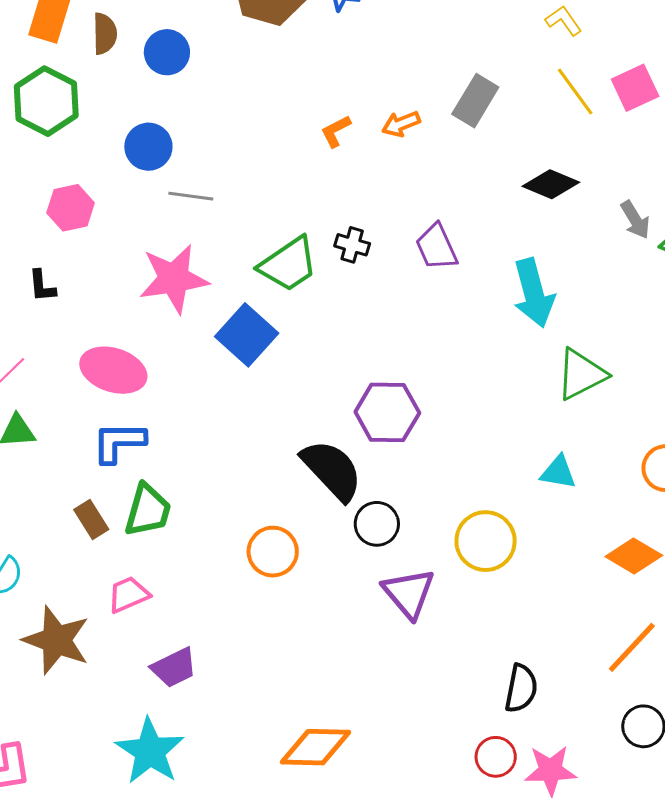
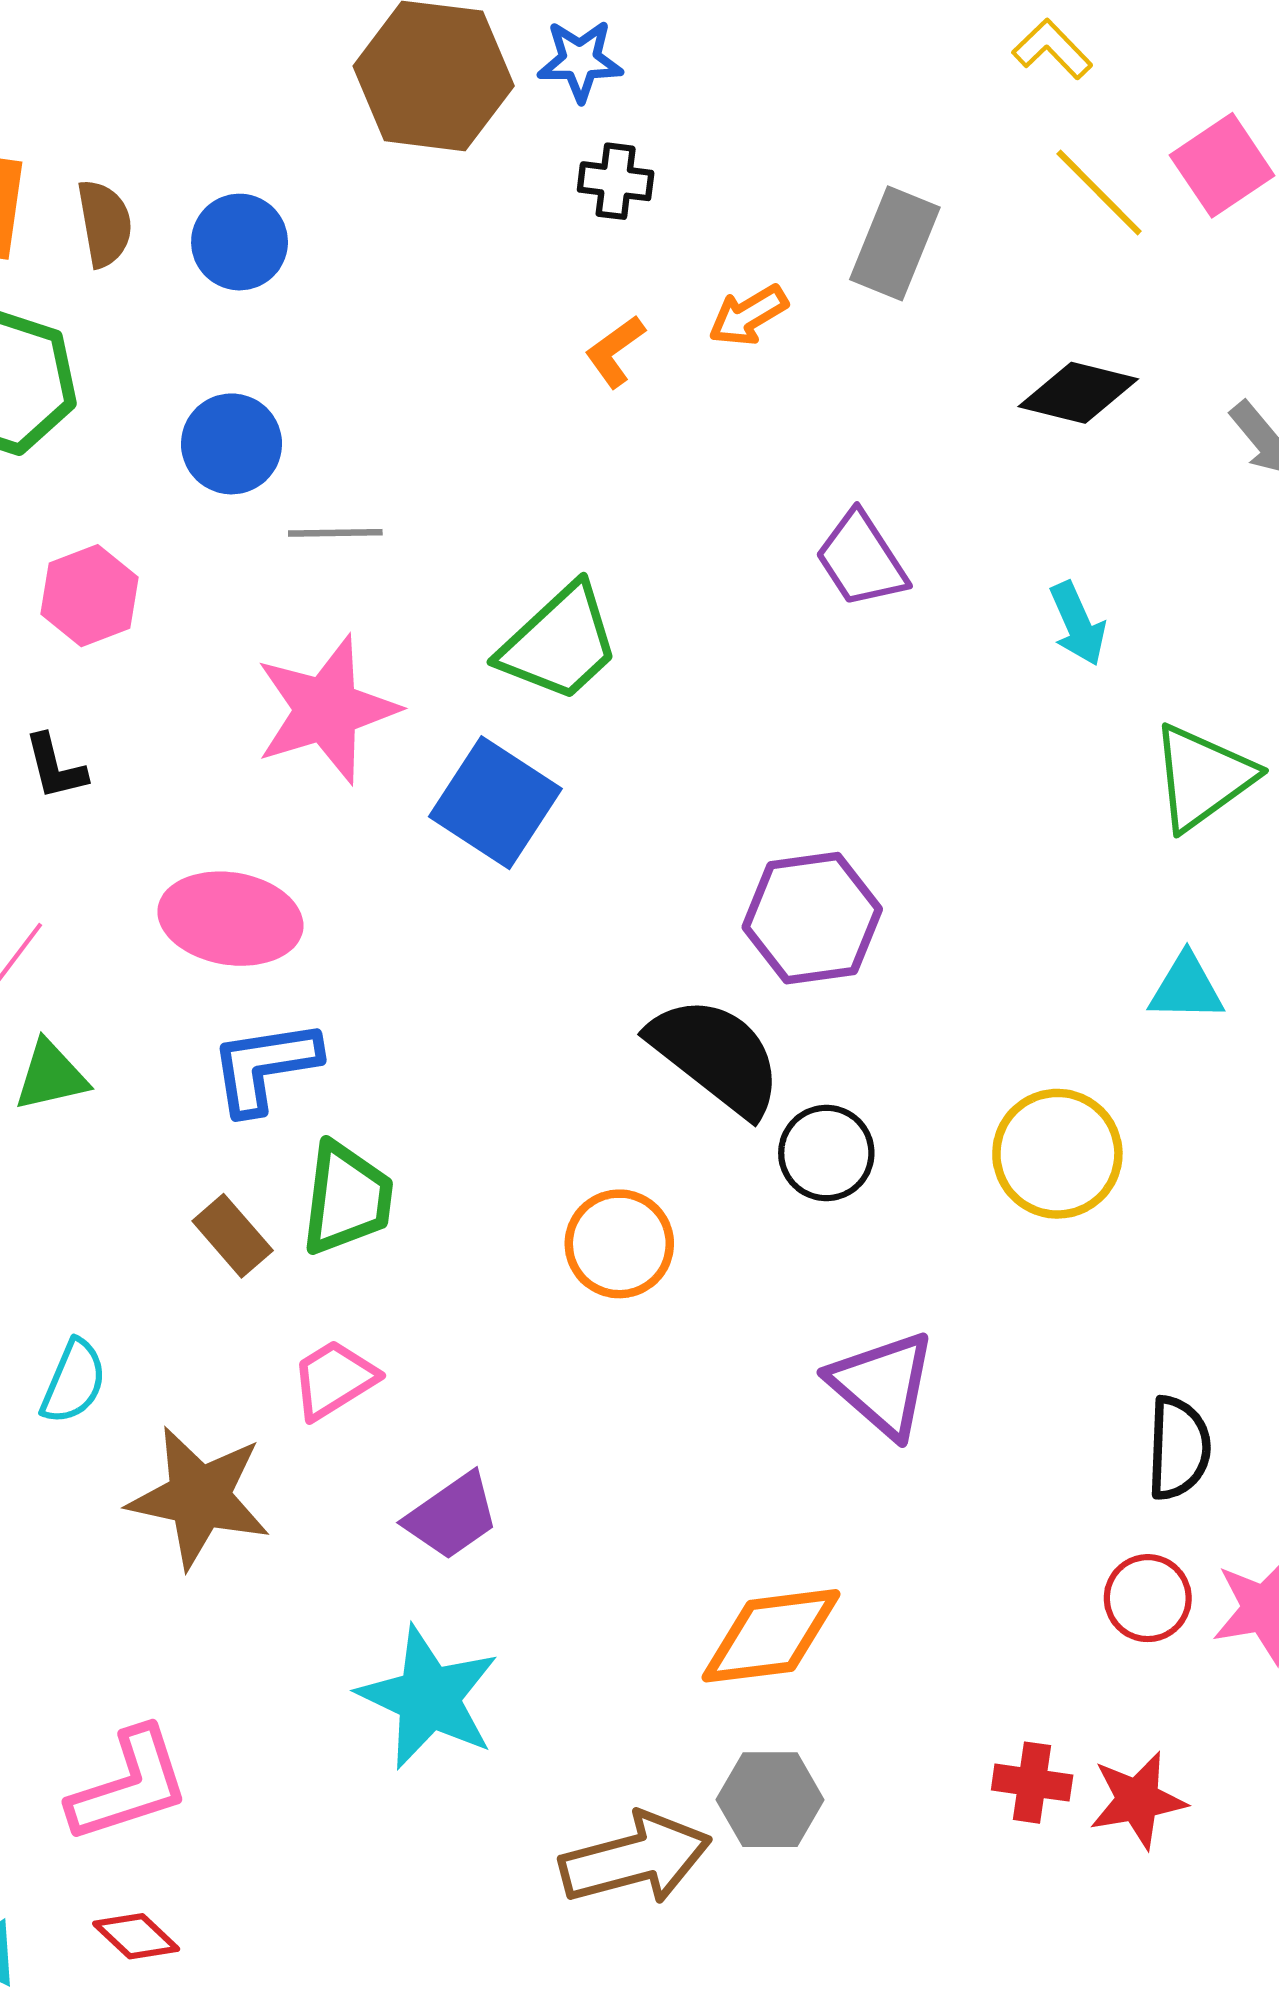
black cross: (352, 245) -> (616, 181), moved
cyan arrow: (534, 293) -> (1078, 624), size x0.6
purple triangle: (409, 593) -> (882, 1384), moved

